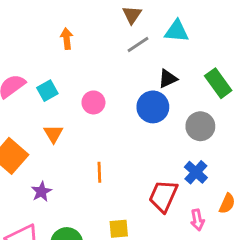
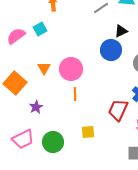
cyan square: (47, 91) -> (40, 29), moved
pink circle: (93, 102) -> (71, 69), moved, size x1.5

